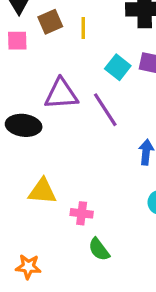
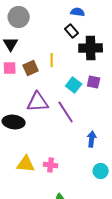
brown square: (50, 22) -> (31, 68), moved
pink cross: (82, 213) -> (51, 165), moved

